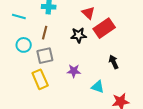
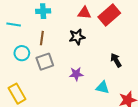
red triangle: (88, 13) -> (84, 13), turned -32
red rectangle: (104, 28) -> (109, 15), moved
yellow rectangle: (40, 79) -> (17, 94), moved

